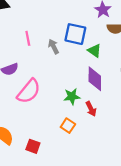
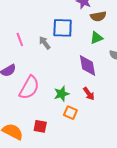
green triangle: (94, 51) -> (96, 38), moved, turned -48
green star: (72, 97) -> (62, 94), moved
red square: (33, 146) -> (40, 126), moved

